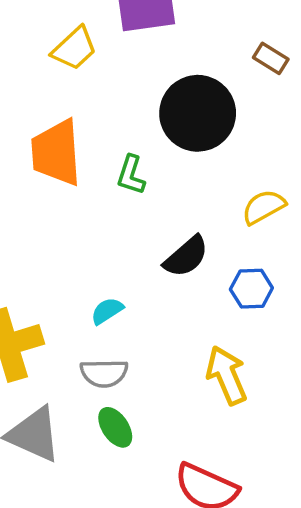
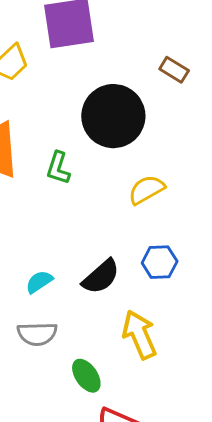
yellow semicircle: (264, 207) -> (146, 190), moved
black semicircle: (186, 257) -> (101, 277), moved
green ellipse: (115, 427) -> (86, 376), moved

